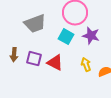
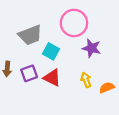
cyan square: (66, 37) -> (51, 51), moved
purple square: (34, 59) -> (29, 73), turned -35

